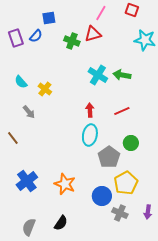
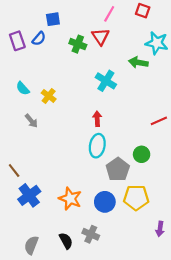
red triangle: (93, 34) -> (101, 37), turned -48
green arrow: (122, 75) -> (138, 62), moved
red line: (122, 111) -> (159, 121), moved
brown line: (13, 138) -> (14, 171), moved
yellow pentagon: (126, 183) -> (136, 198), turned 30
blue circle: (102, 196) -> (105, 202), moved
gray cross: (120, 213) -> (91, 234), moved
black semicircle: (61, 223) -> (66, 241), turned -63

